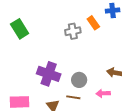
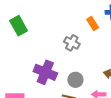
gray cross: (73, 31) -> (72, 43), moved, turned 35

